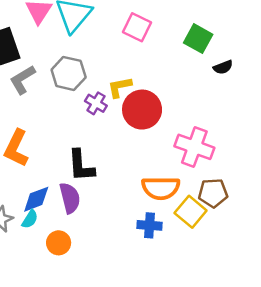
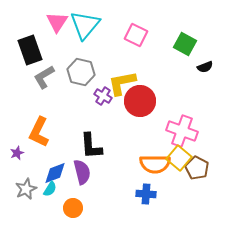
yellow L-shape: (120, 87) -> (122, 83), size x1.4
brown pentagon: (213, 193) -> (197, 168), turned 30
yellow square: (191, 212) -> (179, 158), moved

